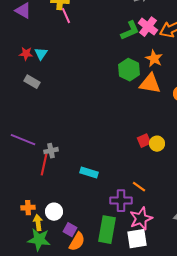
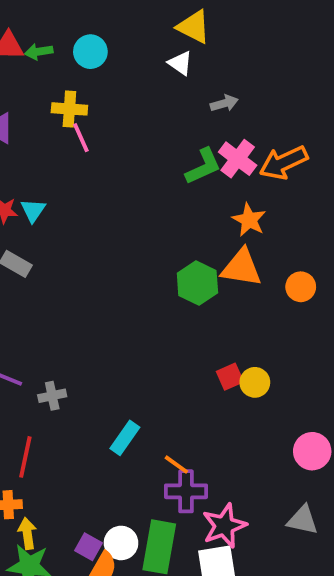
green hexagon: (129, 70) -> (197, 283), moved
red line: (44, 165) -> (25, 457), moved
cyan rectangle: (89, 173) -> (125, 438), turned -72
orange line: (139, 187) -> (176, 465), moved
white circle: (54, 212) -> (121, 543), moved

